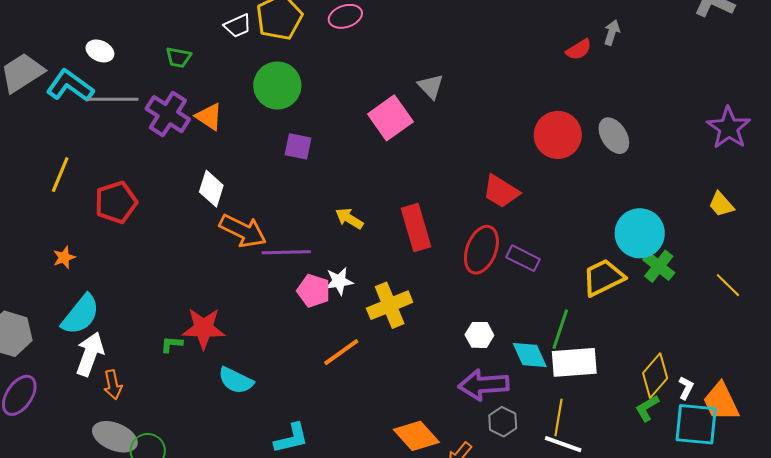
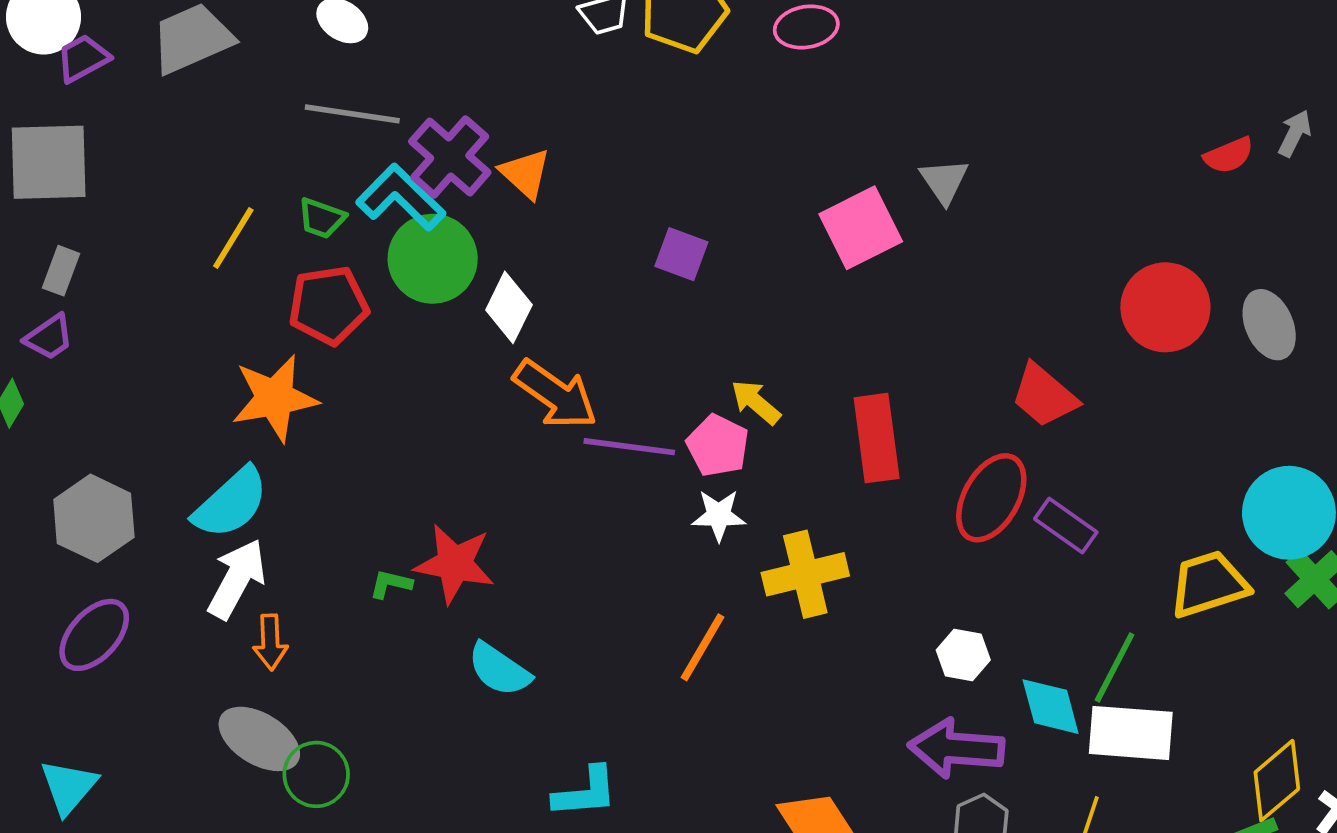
green trapezoid: (178, 57) -> (322, 218), moved
cyan L-shape: (70, 86) -> (401, 197), moved
green circle: (277, 86) -> (433, 259), moved
orange star: (64, 257) -> (275, 398), moved, size x2.0
pink pentagon: (314, 291) -> (718, 446), moved
orange line: (341, 352) -> (703, 647), turned -33

